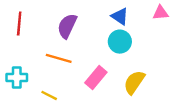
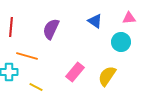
cyan circle: (120, 42) -> (121, 42), moved
orange line: (59, 58) -> (27, 56), moved

